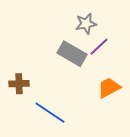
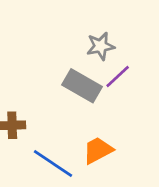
orange trapezoid: (109, 88) -> (98, 150), moved

